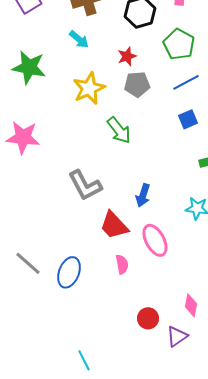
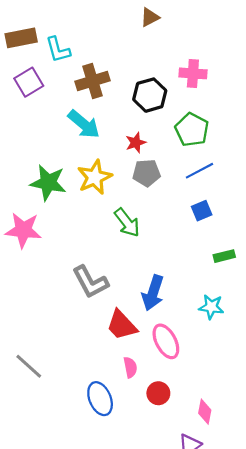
cyan arrow: (79, 39) -> (84, 124), size x1.5
green star: (29, 67) -> (48, 183), moved
blue arrow: (143, 195) -> (153, 293), size x1.4
blue ellipse: (69, 272) -> (100, 399), moved, turned -44
red circle: (148, 318) -> (158, 393), moved

